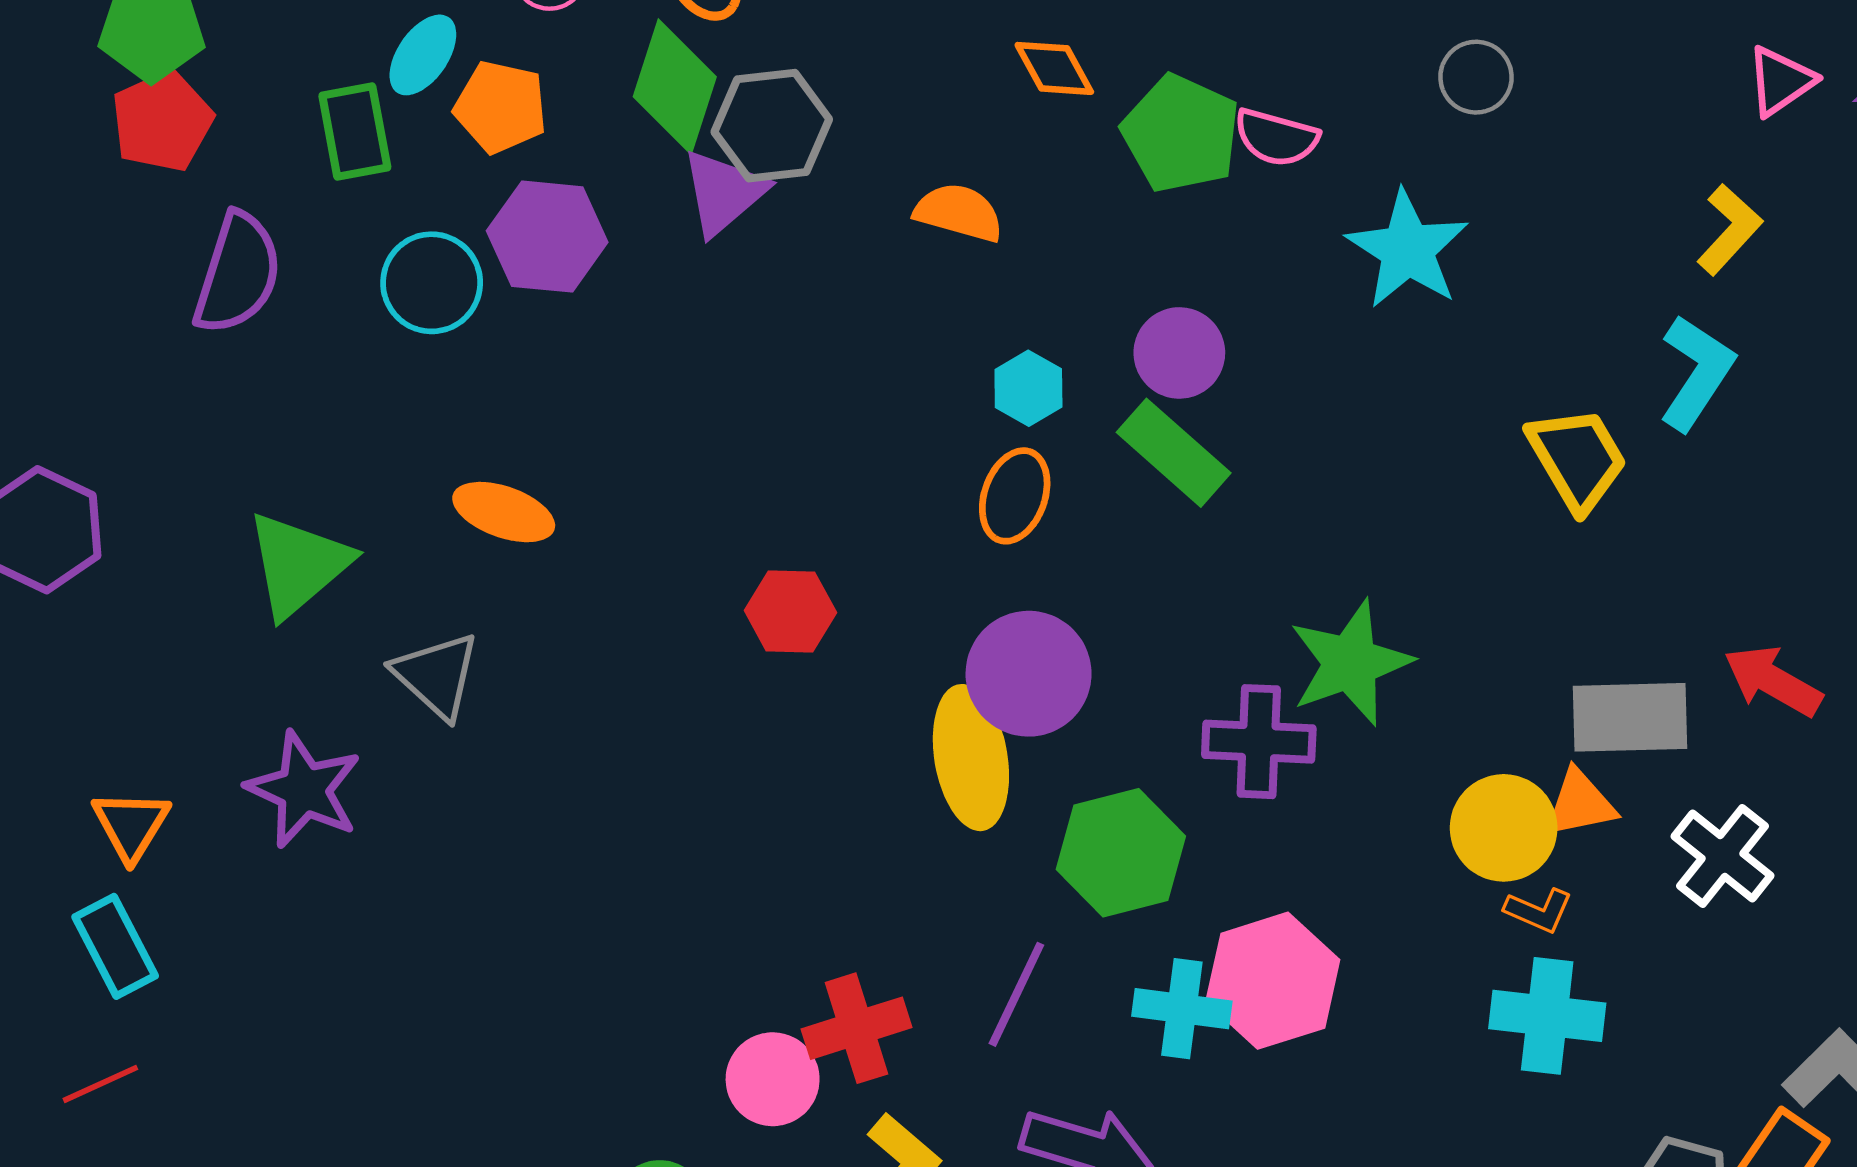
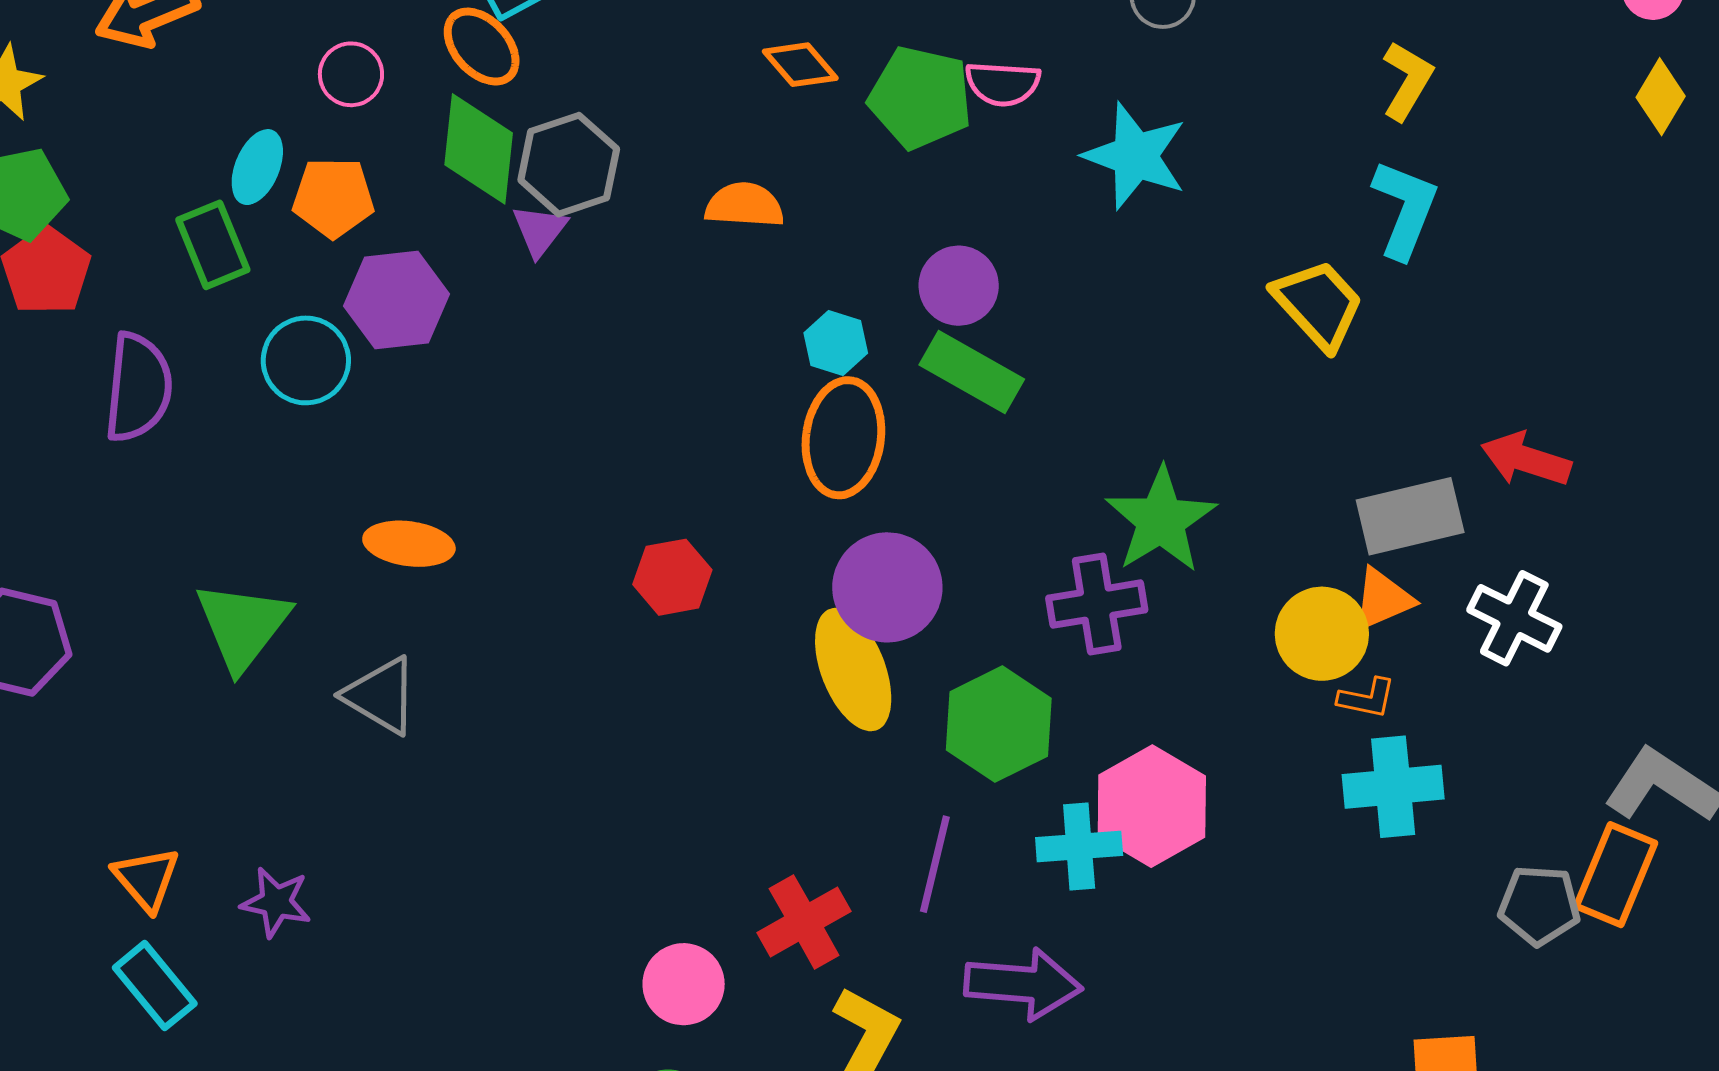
purple triangle: (724, 192) -> (540, 230), size x0.7
orange ellipse: (1015, 496) -> (843, 438), size x1.4
purple star: (304, 790) -> (276, 902), moved, size x0.7
pink circle: (773, 1079) -> (684, 984), moved

